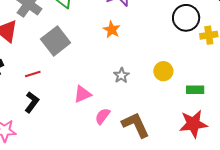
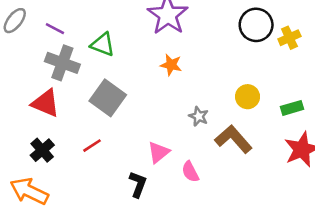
black L-shape: (32, 102) -> (138, 184), moved
pink semicircle: (103, 116) -> (190, 172), turned -48
brown L-shape: (136, 125) -> (233, 139), moved

